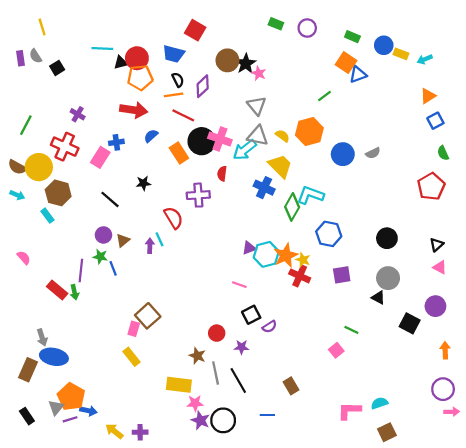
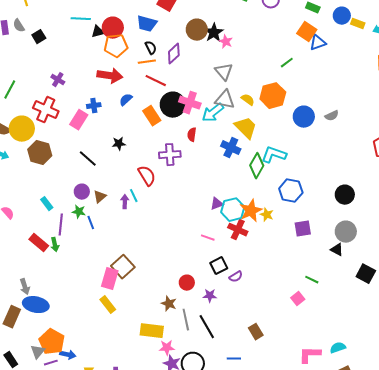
cyan rectangle: (47, 216) -> (47, 204), moved
red cross: (300, 276) -> (238, 230), moved
pink rectangle: (134, 329) -> (110, 279), size x1.5

